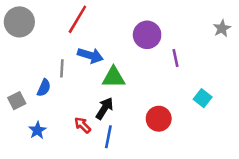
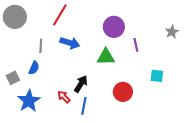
gray star: (222, 28) -> (172, 32), moved
gray line: (62, 68) -> (41, 46), moved
green triangle: (114, 77) -> (106, 57), moved
cyan square: (203, 98) -> (157, 76), turned -32
blue star: (37, 130) -> (29, 101), size x1.6

